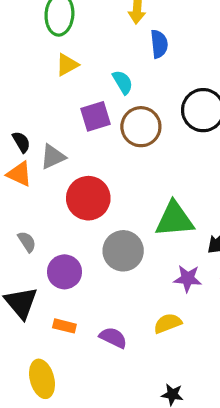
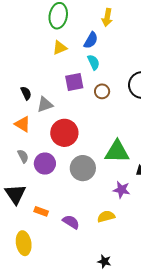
blue semicircle: (159, 44) -> (91, 40), moved, turned 30
brown circle: (141, 127) -> (102, 91), size x0.6
orange triangle: (19, 174) -> (23, 124), moved
purple circle: (64, 272) -> (45, 164), moved

